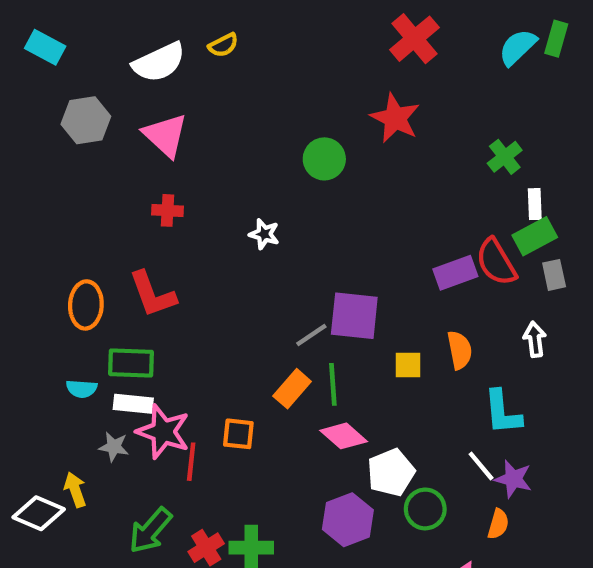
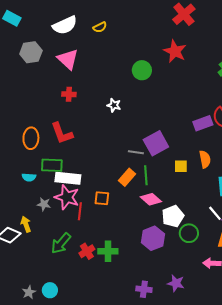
yellow semicircle: (223, 45) -> (100, 27), moved
purple square: (354, 316) -> (156, 143), turned -35
gray line: (311, 335) -> (136, 152), turned 42
white rectangle: (133, 404) -> (68, 178), moved, size x1.4

